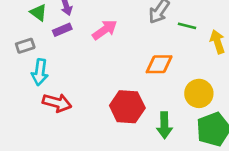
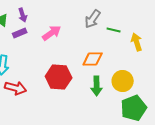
red hexagon: (127, 107) -> (59, 77), moved
green arrow: (164, 125) -> (97, 86), moved

